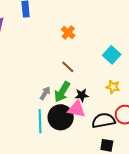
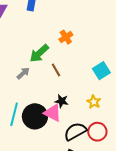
green arrow: (62, 92) -> (39, 53), moved
gray arrow: (45, 93) -> (23, 73), moved
black semicircle: (103, 121) -> (75, 131), turned -35

